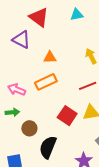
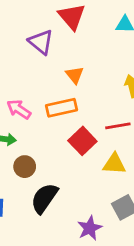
orange triangle: (50, 57) -> (75, 75), turned 40
red square: (67, 116) -> (82, 141), moved

